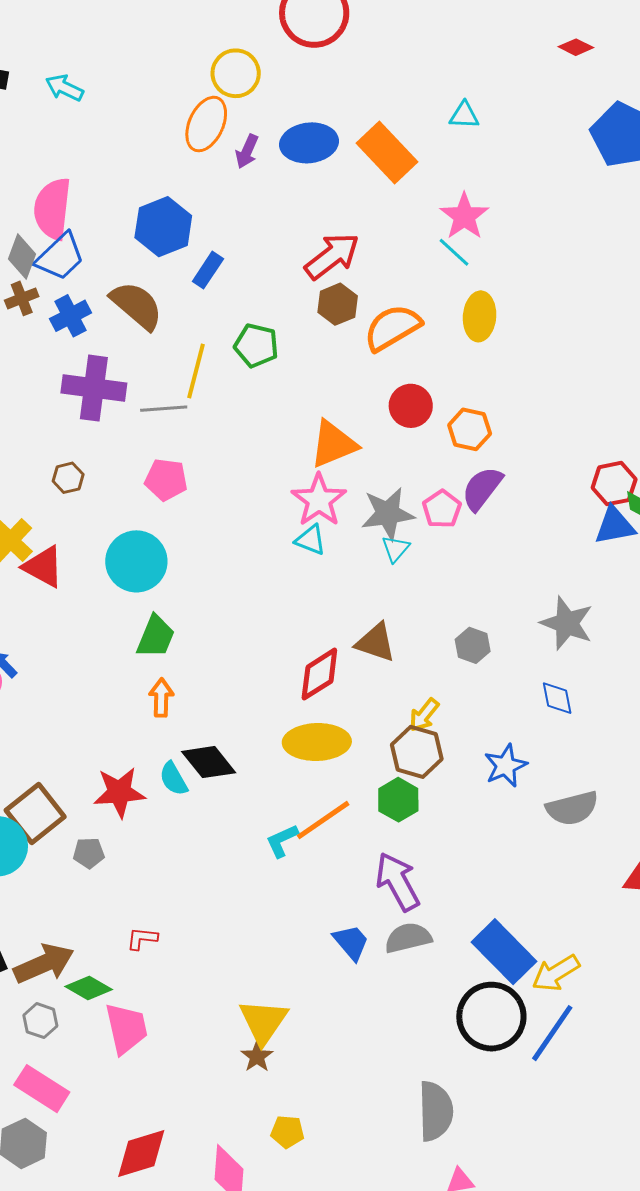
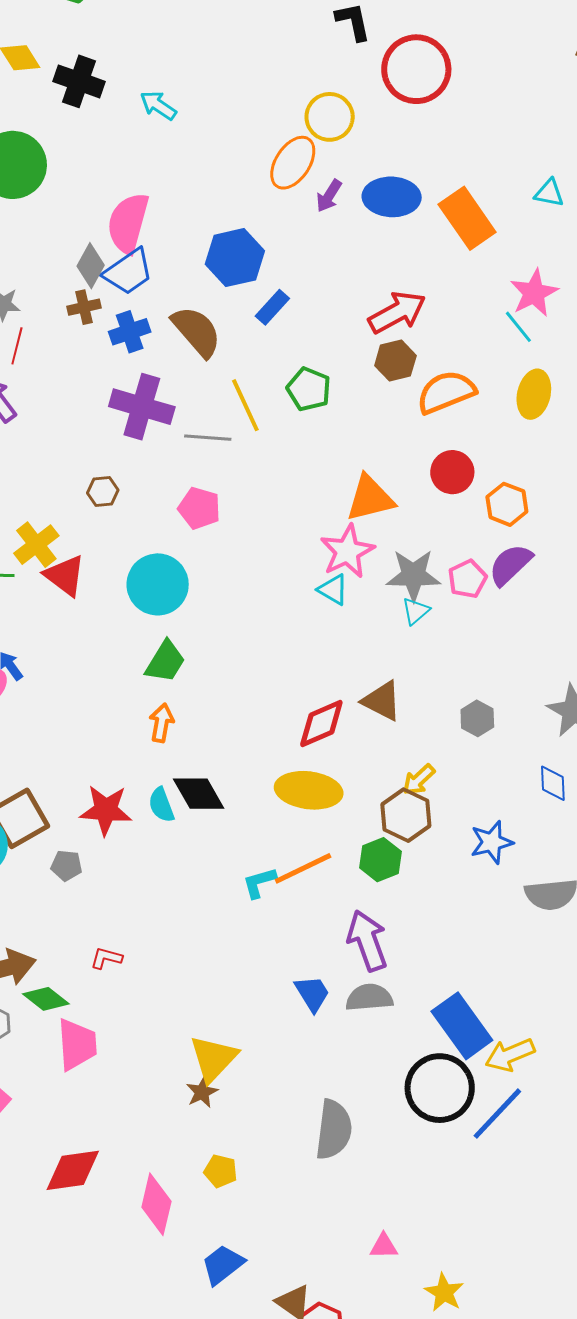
yellow line: (196, 371) -> (245, 405), turned -48
gray semicircle: (436, 1111) -> (334, 1130), moved

